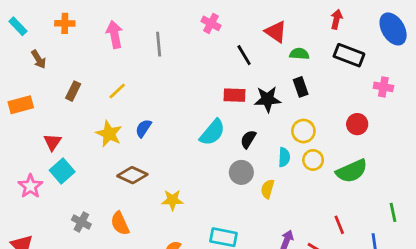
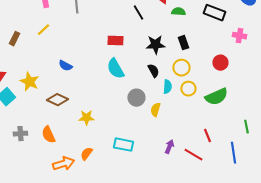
black rectangle: (301, 87) -> (183, 43), moved
yellow line: (117, 91) -> (43, 30), moved
red rectangle: (234, 95) -> (115, 41), moved
blue semicircle: (143, 128) -> (65, 66), turned -96
cyan semicircle: (212, 132) -> (115, 69), turned 110
yellow star: (109, 134) -> (29, 82), moved
black semicircle: (248, 139) -> (153, 71), moved, turned 120
gray cross: (81, 222) -> (20, 134), turned -32

